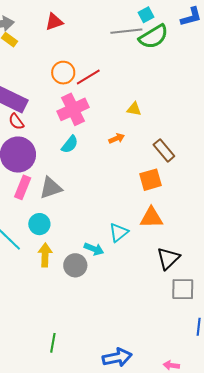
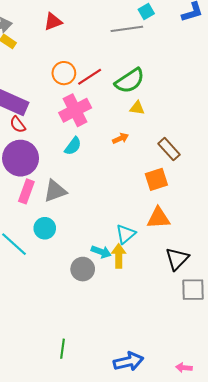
green semicircle: (154, 37) -> (130, 81), moved
yellow arrow: (45, 255) -> (119, 256), moved

